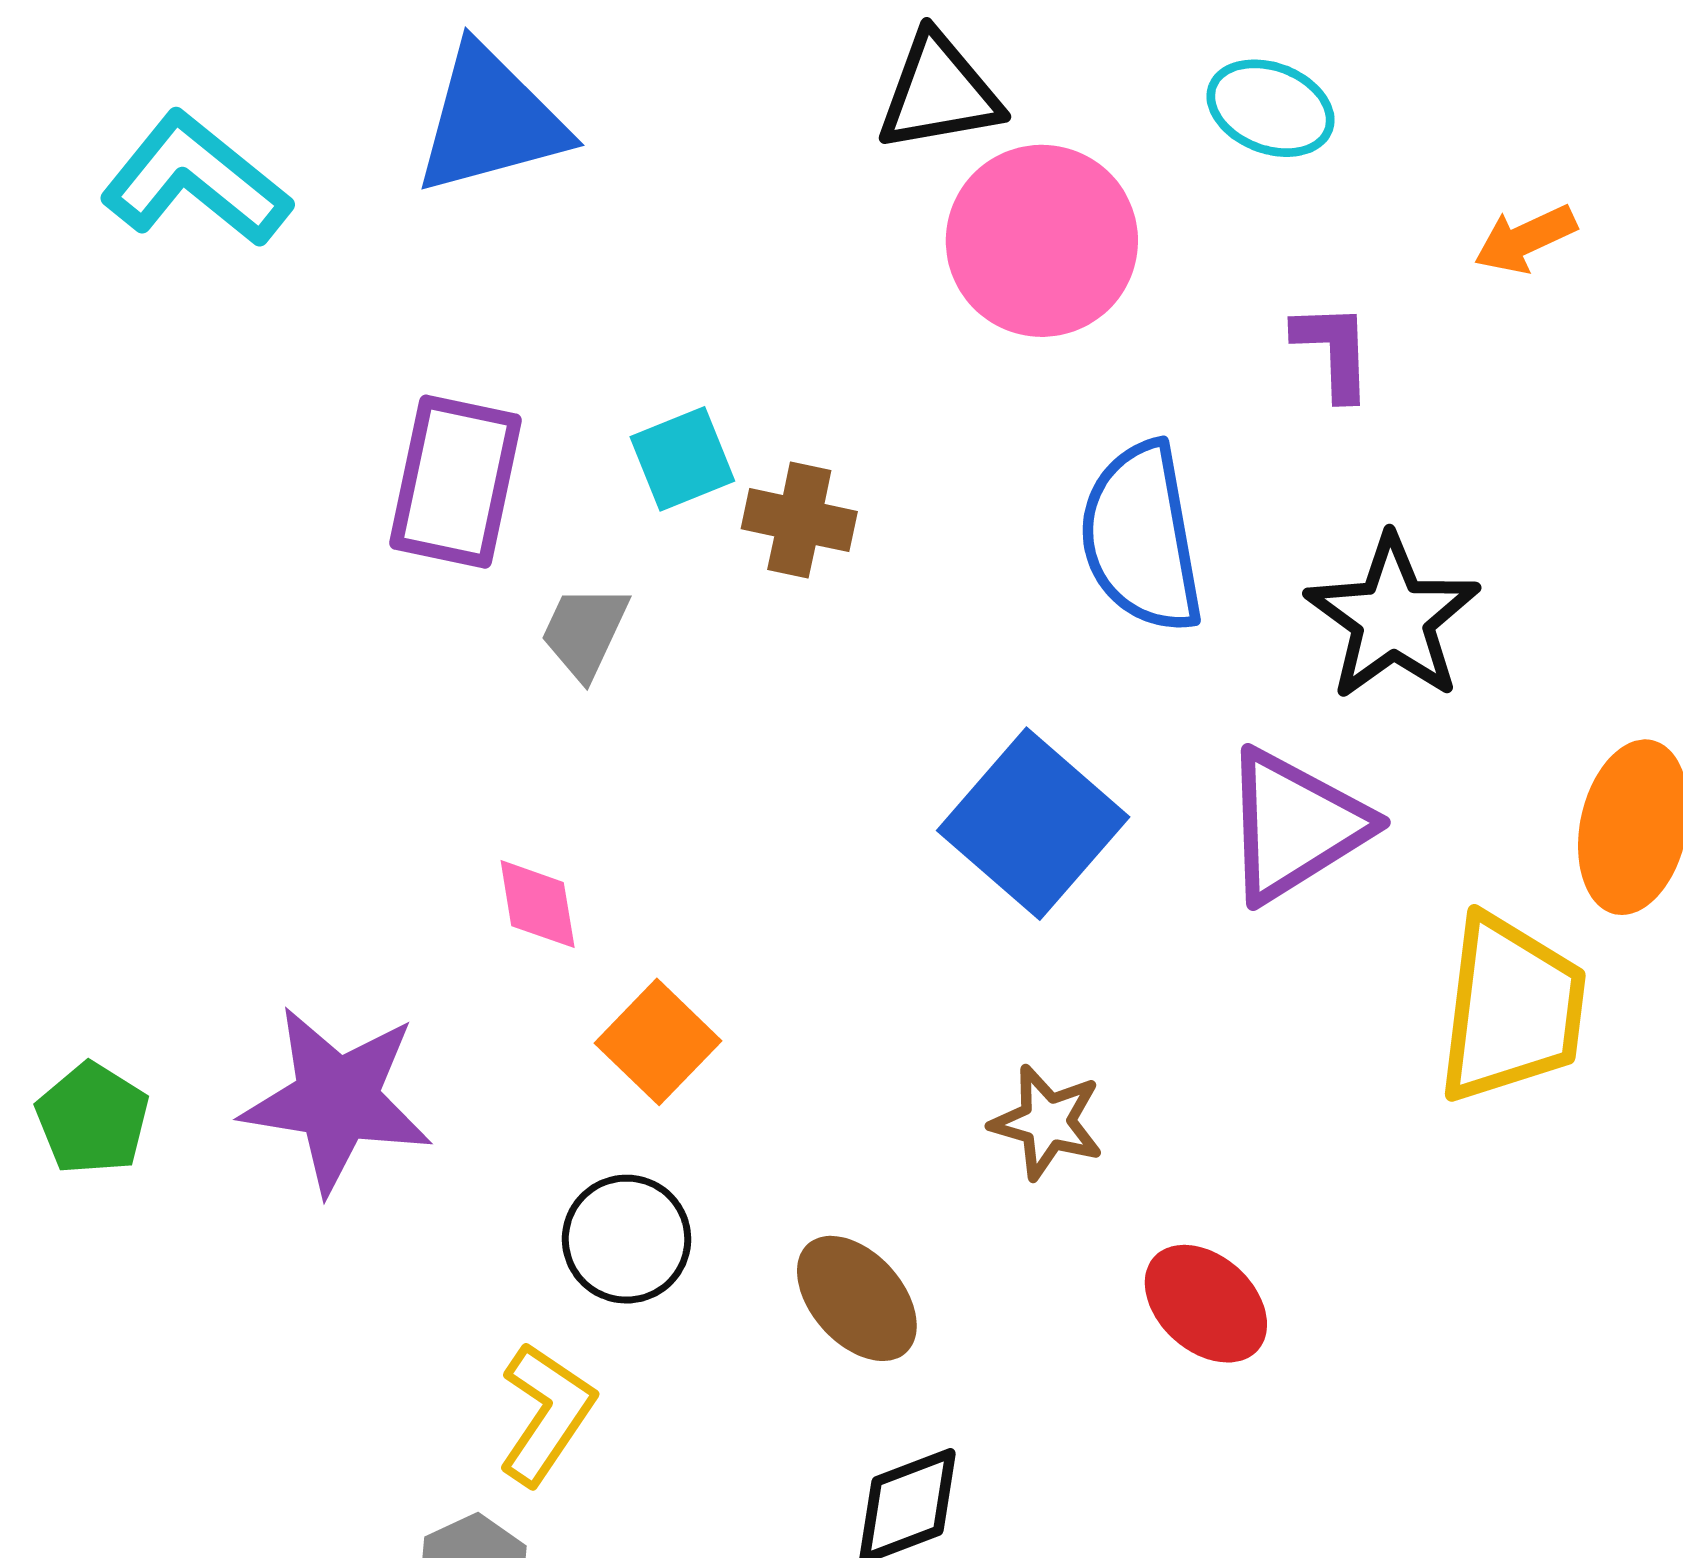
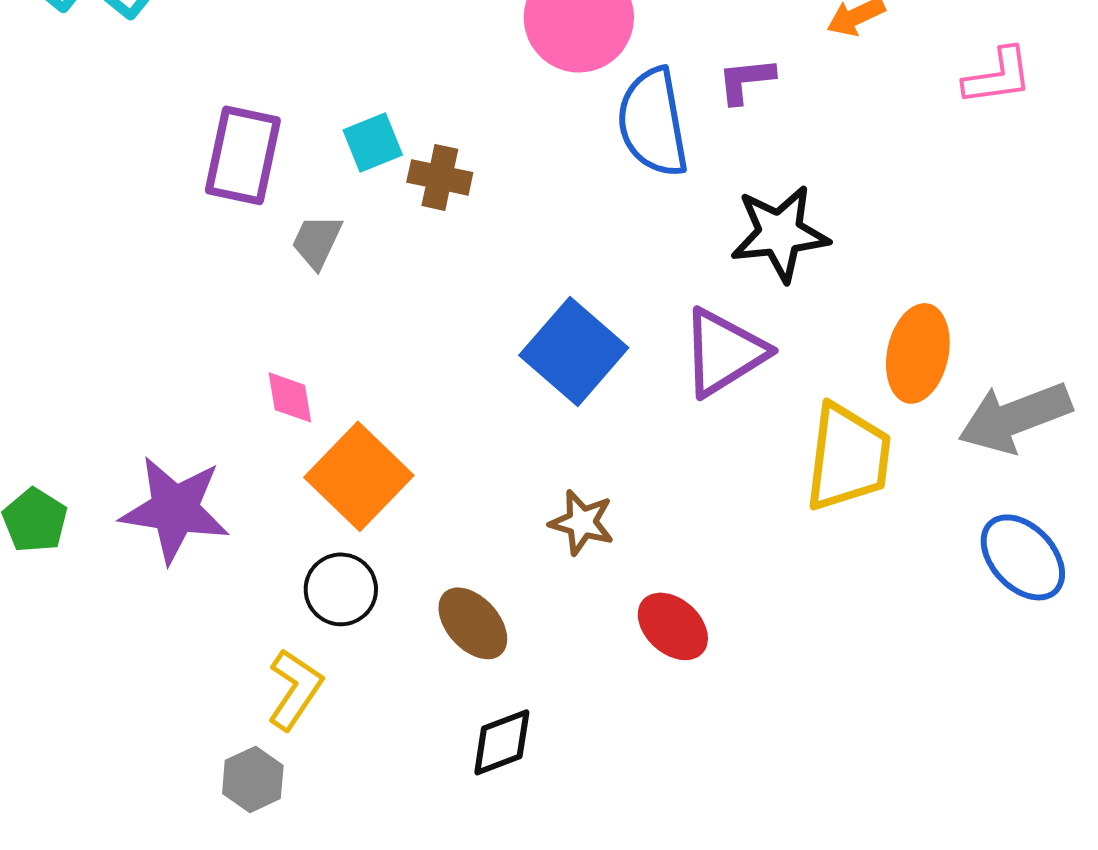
purple L-shape: (1333, 351) -> (746, 80), turned -94
blue semicircle: (1141, 538) -> (653, 122), moved
black star: (1393, 618) -> (780, 233), turned 30
orange square: (658, 1042) -> (359, 476), size x1.5

